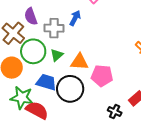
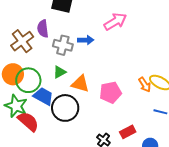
blue arrow: (75, 18) -> (86, 40), turned 49
green circle: (33, 51) -> (28, 80), moved
pink pentagon: (102, 76) -> (110, 92), moved, turned -30

